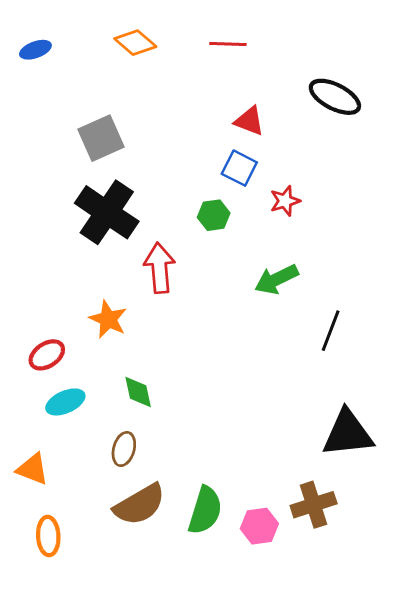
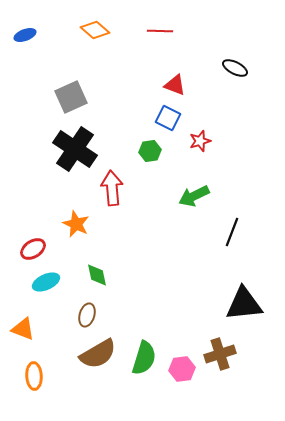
black ellipse: (335, 97) -> (235, 68), size x0.7

